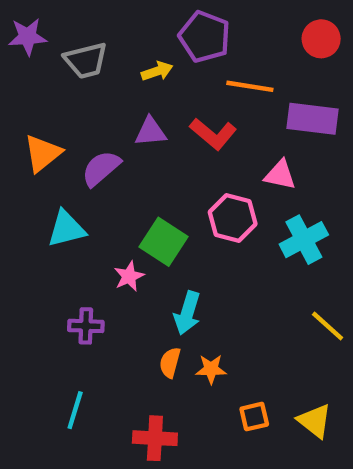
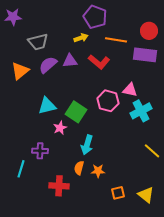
red circle: (321, 39) -> (149, 31), moved
gray trapezoid: (86, 60) -> (38, 42), moved
yellow arrow: (157, 71) -> (81, 38), moved
purple semicircle: (101, 168) -> (48, 65), moved
pink triangle: (280, 175) -> (130, 90), moved
cyan triangle: (66, 229) -> (47, 106), moved
cyan line: (75, 410) -> (21, 169), moved
red cross: (155, 438) -> (59, 186), moved

